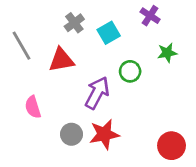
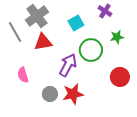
gray cross: (74, 23) -> (37, 16), moved, size x1.6
green circle: (130, 71) -> (91, 50), size x1.5
red circle: (172, 146) -> (120, 77), moved

